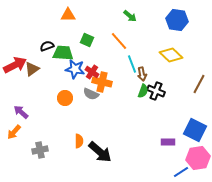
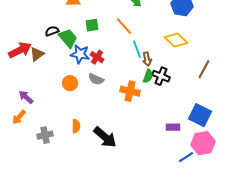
green square: (87, 40) -> (92, 25), turned -32
green trapezoid: (63, 53) -> (68, 38), turned 45
orange cross: (102, 82) -> (130, 91), moved
orange semicircle: (79, 141) -> (76, 126), moved

